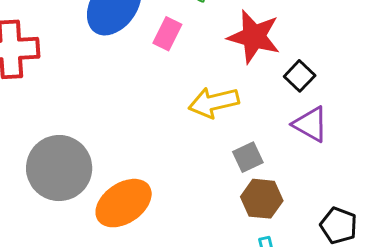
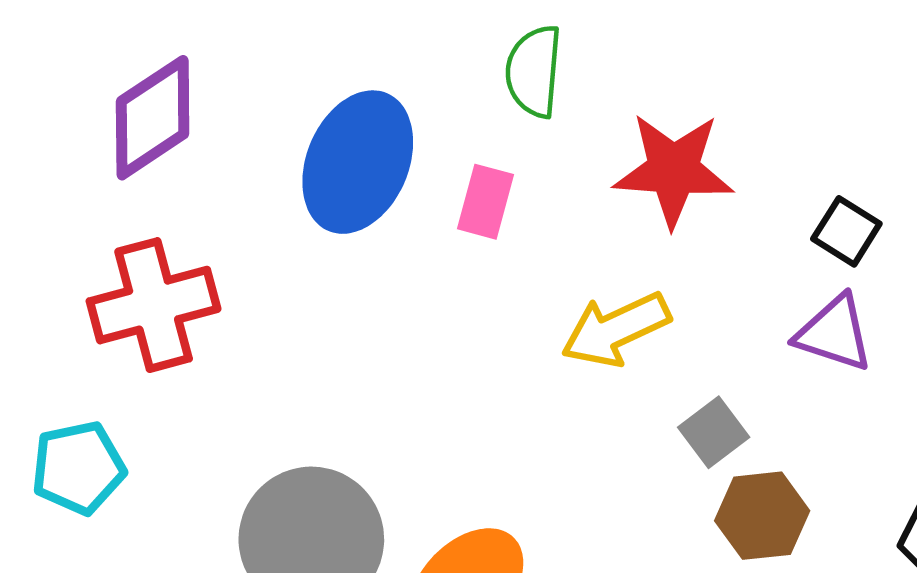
black square: (300, 76) -> (846, 231), moved

